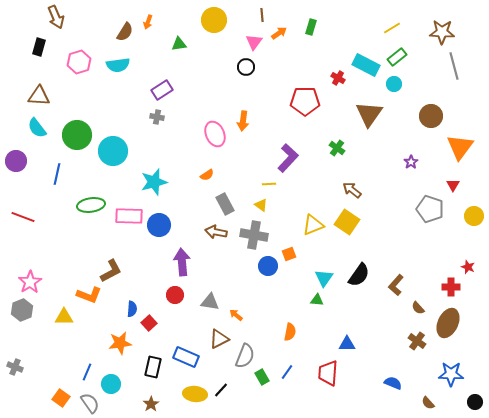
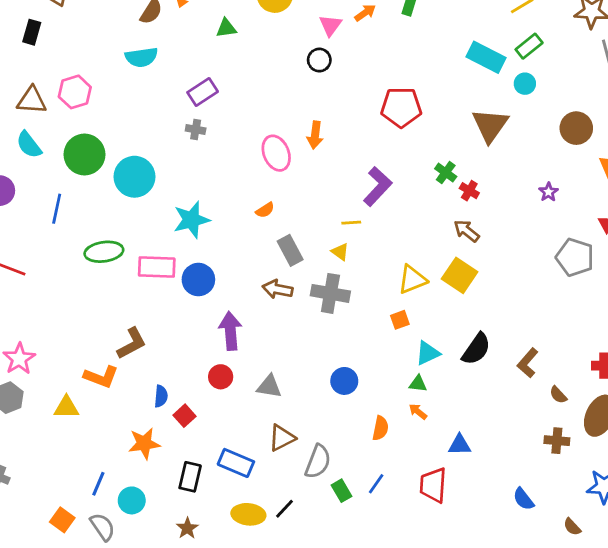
pink hexagon: (79, 62) -> (75, 92), moved
red cross: (338, 78) -> (469, 191), moved
orange square: (289, 254) -> (400, 320), moved
blue circle: (268, 266) -> (344, 381), moved
cyan triangle: (324, 278) -> (428, 353), turned 30
orange arrow: (236, 315) -> (418, 412), moved
brown cross: (417, 341) -> (557, 441), turned -30
blue semicircle: (393, 383) -> (523, 499), turned -150

